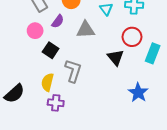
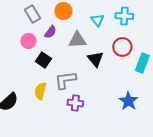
black triangle: (115, 57) -> (95, 59), moved
gray L-shape: (73, 71) -> (65, 80), turned -115
purple cross: (56, 103) -> (75, 103), moved

